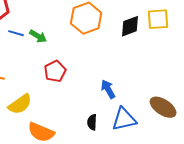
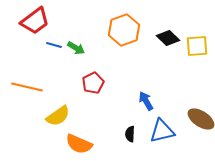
yellow square: (158, 19) -> (197, 46), moved
black diamond: (130, 26) -> (168, 38), turned 65

